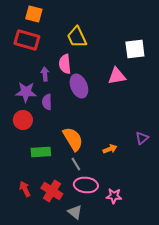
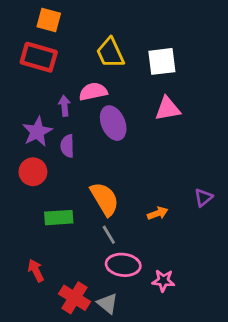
white square: (135, 49) -> (162, 61), moved
pink semicircle: (65, 64) -> (93, 92), turned 84
purple star: (26, 92) -> (37, 132), turned -30
red cross: (52, 191) -> (74, 298), moved

